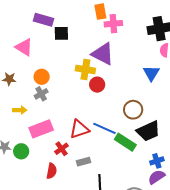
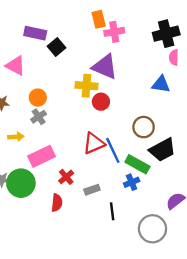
black square: (61, 33) -> (56, 47), turned -35
blue triangle: (151, 73) -> (161, 84), turned -48
blue line: (104, 128) -> (113, 150), turned 45
red triangle: (79, 129) -> (94, 143), moved
green circle: (21, 151) -> (21, 183), size x1.6
blue cross: (157, 161) -> (132, 182), moved

